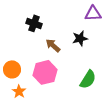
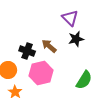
purple triangle: (93, 13) -> (70, 18), moved, turned 48
black cross: (34, 23) -> (27, 51), moved

